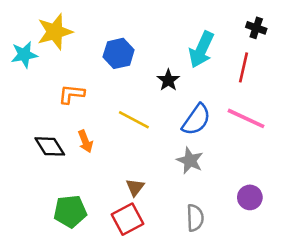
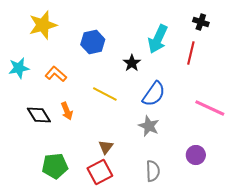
cyan star: (24, 55) -> (19, 68), moved
orange L-shape: (71, 94) -> (56, 74), turned 35
pink line: (246, 118) -> (210, 108), moved

